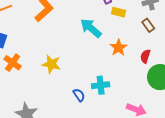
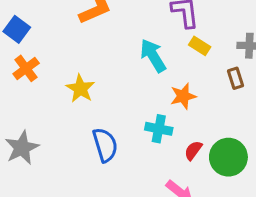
red semicircle: (145, 56) -> (193, 150), moved
cyan cross: (101, 85) -> (159, 129), moved
blue semicircle: (79, 95) -> (105, 145), size x1.6

